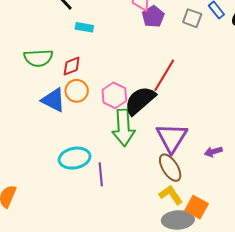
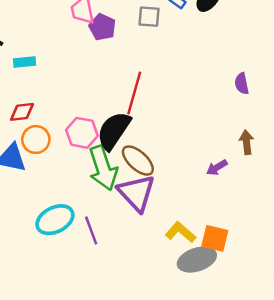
red diamond: (72, 66) -> (22, 112), turned 30
purple triangle: (172, 138) -> (136, 193), moved
brown ellipse: (170, 168) -> (138, 161), moved

